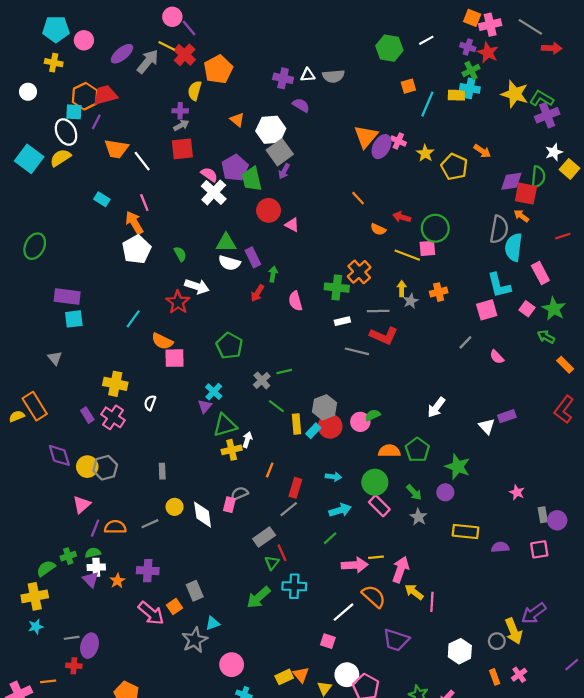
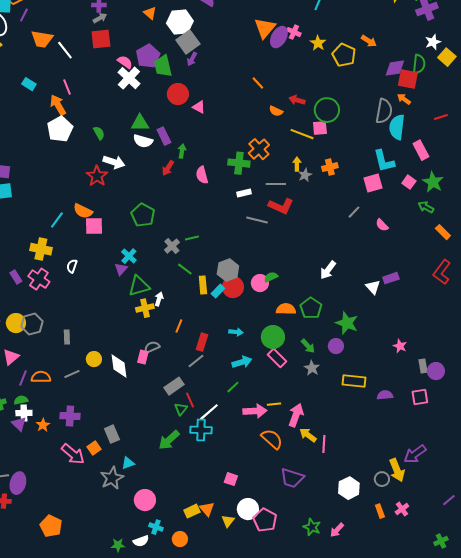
cyan line: (133, 319) -> (57, 220), moved
gray rectangle: (162, 471) -> (67, 337), moved
white line: (344, 612) -> (209, 412), moved

